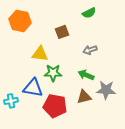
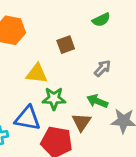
gray arrow: (90, 50) -> (102, 68), turned 152
brown triangle: (84, 97) -> (81, 122), moved, turned -42

